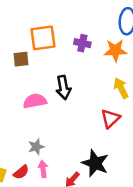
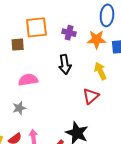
black arrow: (63, 87) -> (65, 64), moved
gray star: (36, 147) -> (19, 108), moved

